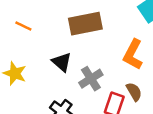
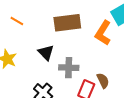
orange L-shape: (133, 54) -> (103, 33), moved
gray cross: (91, 79) -> (69, 68), turned 30

